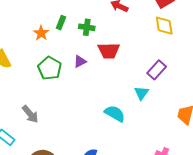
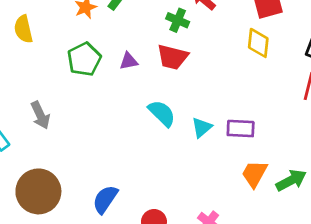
green cross: (87, 27) -> (178, 20), moved
purple rectangle: (157, 70) -> (241, 129), moved, turned 36
cyan semicircle: (115, 114) -> (162, 113), moved

